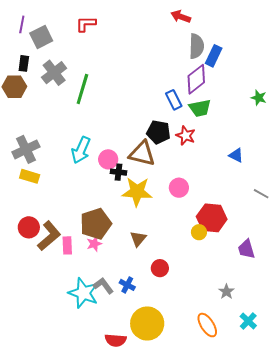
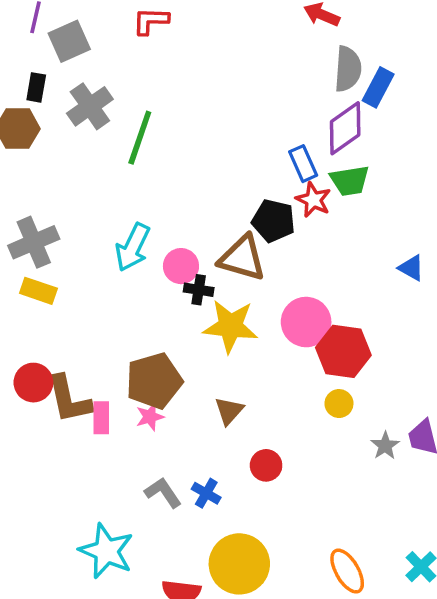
red star: (186, 136) -> (313, 200), moved
pink circle: (179, 188) -> (306, 322), size x1.4
red hexagon: (212, 218) -> (343, 351), moved
brown L-shape: (49, 236) -> (69, 399), turned 116
gray star: (226, 292) -> (385, 446), moved
cyan star: (83, 293) -> (106, 551), moved

